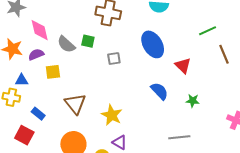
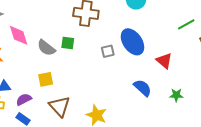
purple semicircle: (36, 55) -> (24, 99), moved
gray square: (114, 59) -> (108, 51), moved
yellow square: (53, 72) -> (46, 79), moved

